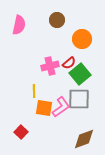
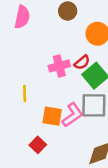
yellow line: (34, 91) -> (25, 93), moved
red square: (21, 132) -> (38, 145), moved

